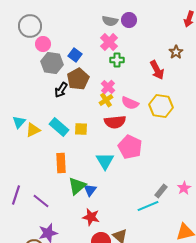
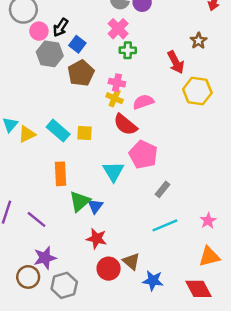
pink cross: (108, 87) -> (117, 83), turned -32
black arrow: (61, 90) -> (61, 27), moved
yellow cross: (106, 100) -> (115, 98), turned -32
pink semicircle: (130, 103) -> (143, 102), turned 138
yellow hexagon: (161, 106) -> (197, 91), moved
red semicircle: (115, 122) -> (125, 125), turned 45
pink star: (184, 188) -> (208, 221), moved
gray rectangle: (161, 191) -> (163, 189), moved

